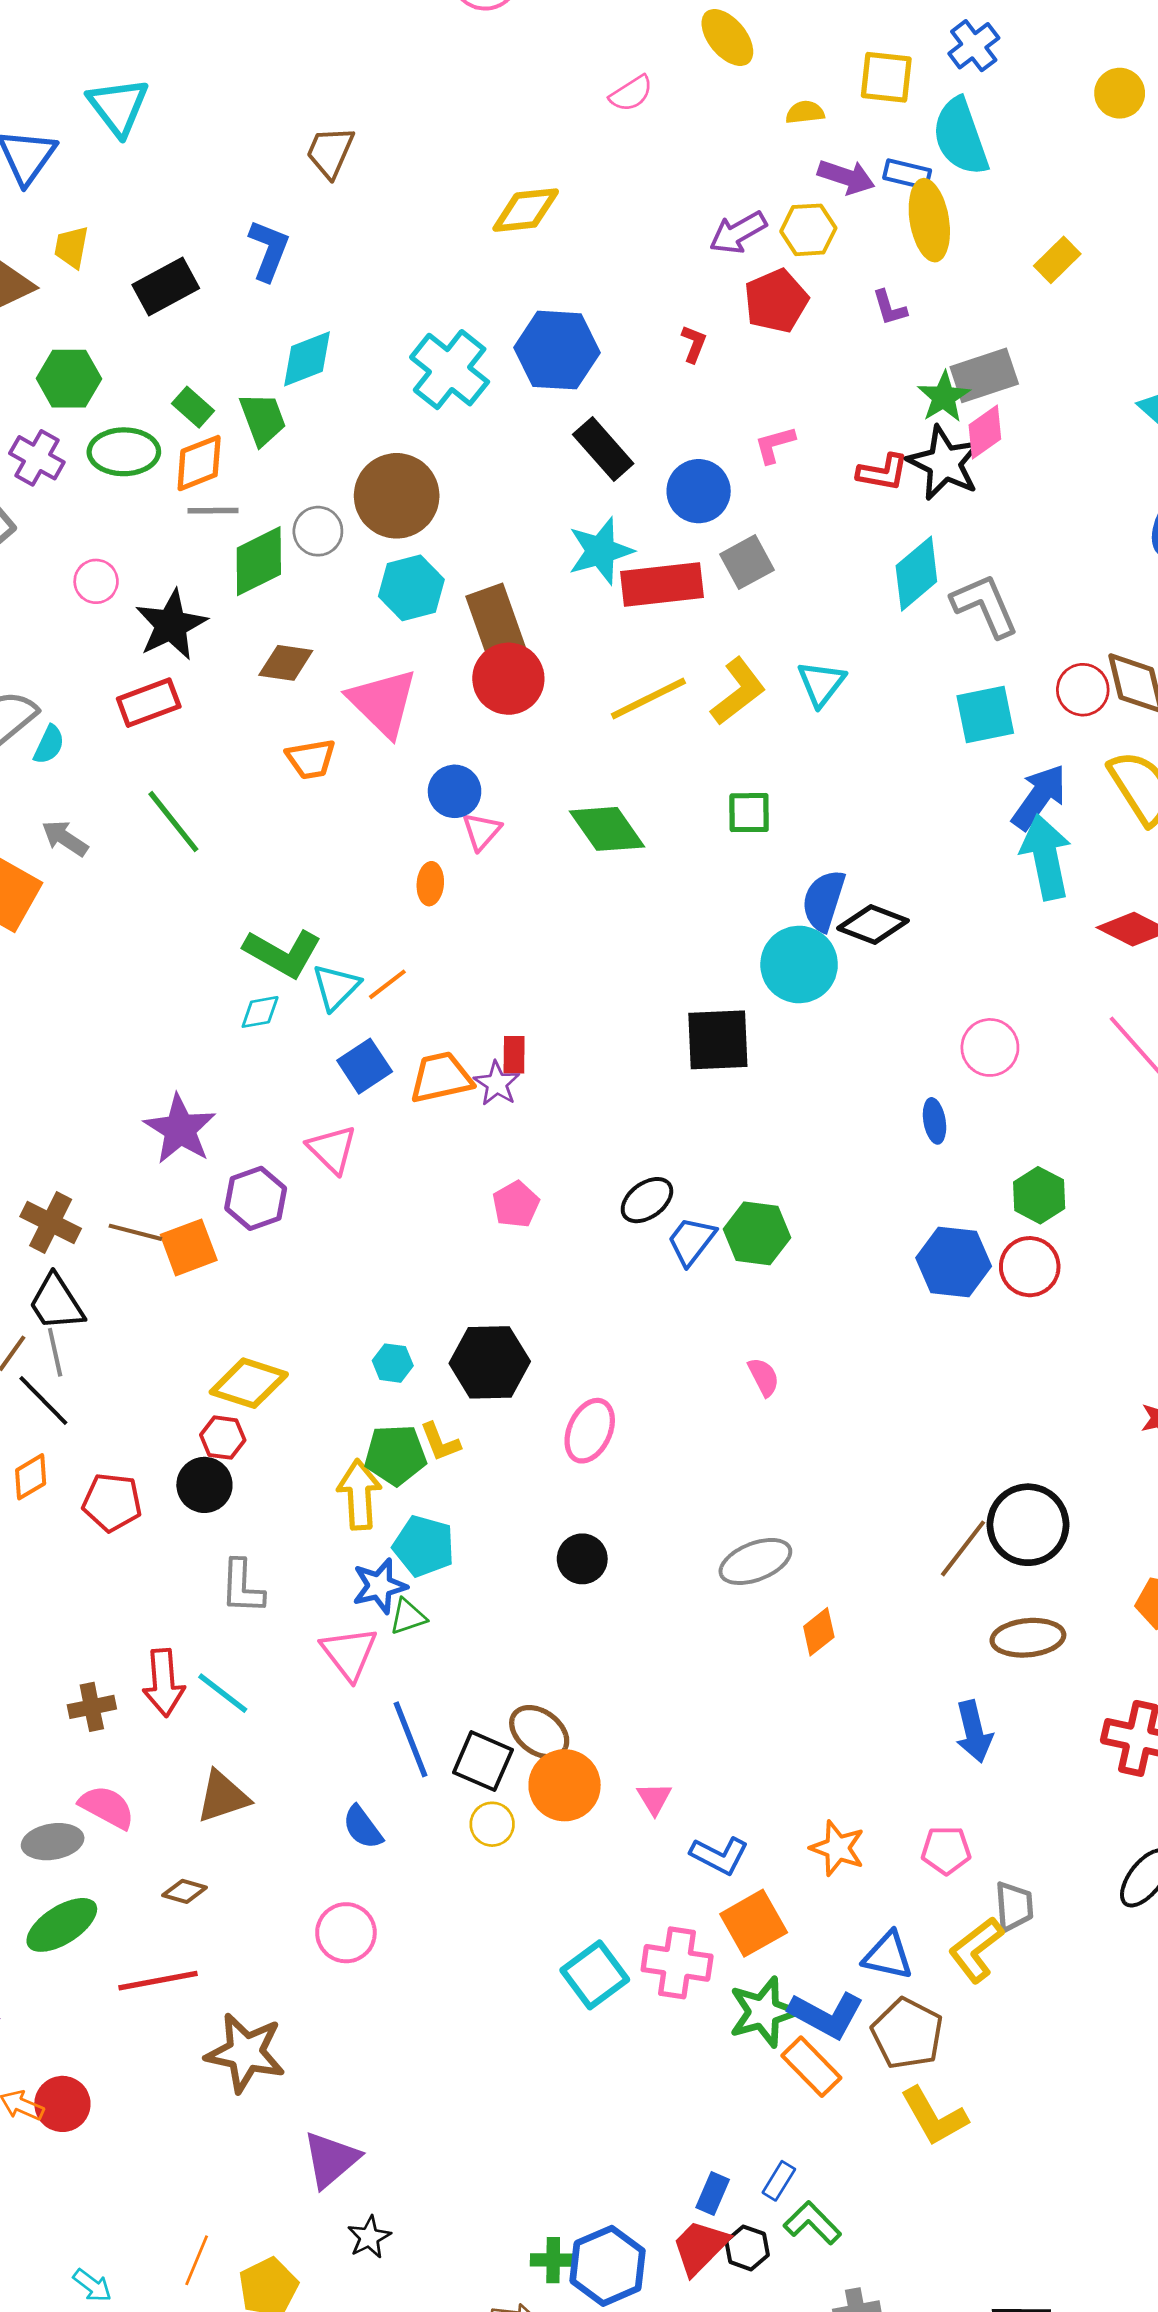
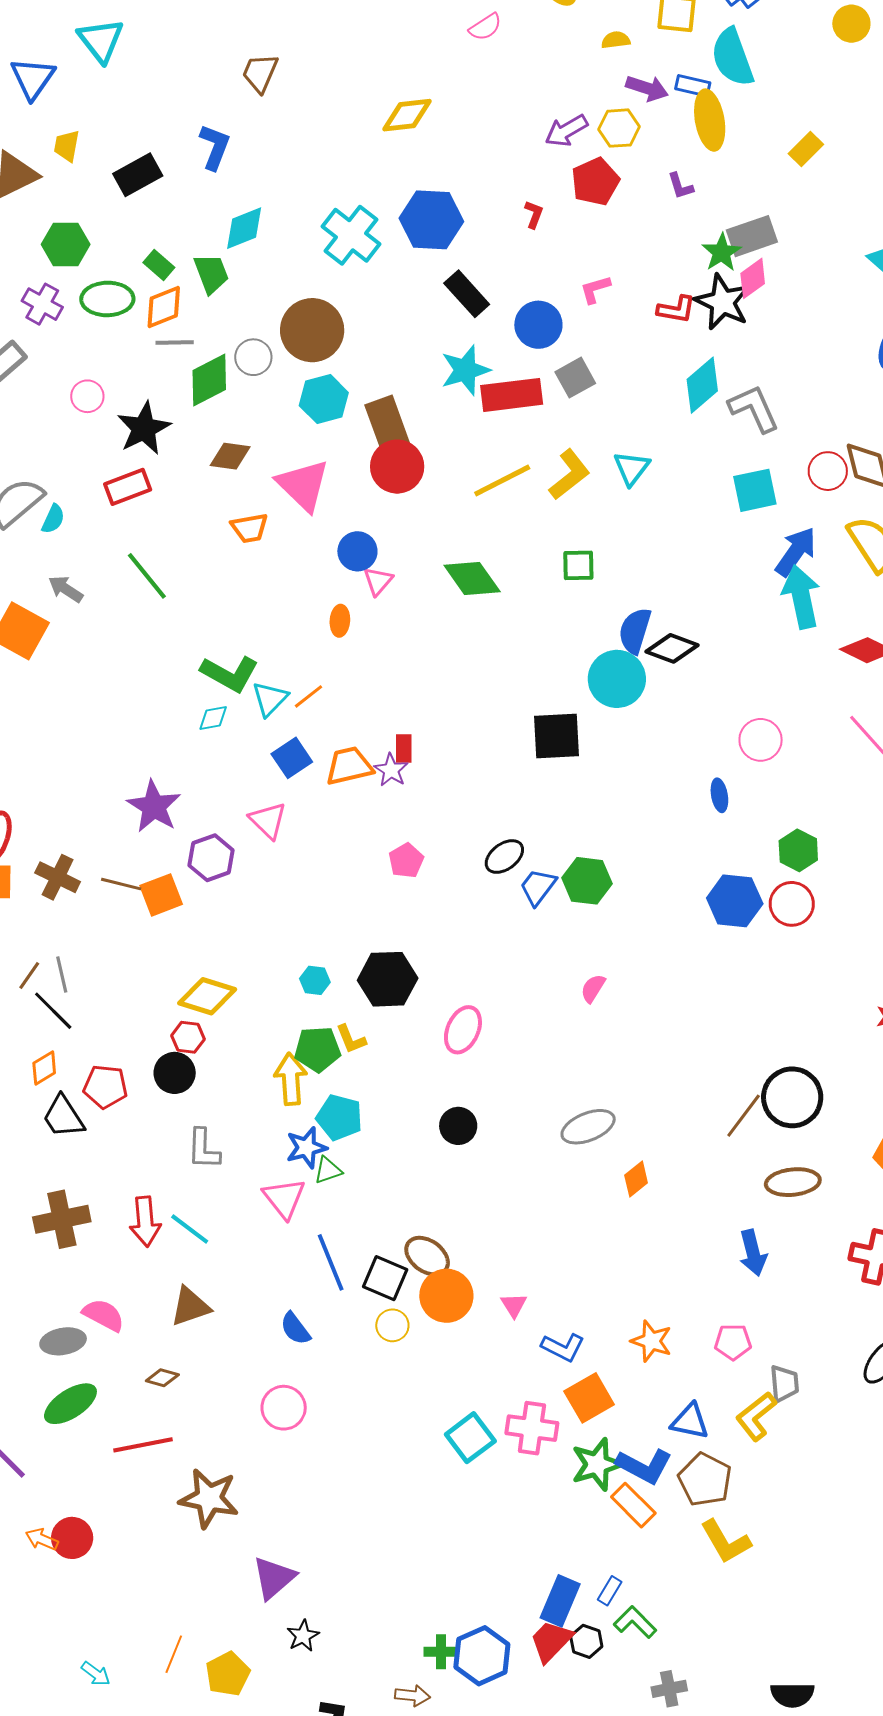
black trapezoid: (56, 1303) -> (63, 1117), moved
pink semicircle: (764, 1377) -> (593, 988), turned -120
brown cross: (92, 1707) -> (62, 1219), moved, size x1.6
blue rectangle: (713, 2194) -> (560, 1601), size x1.6

